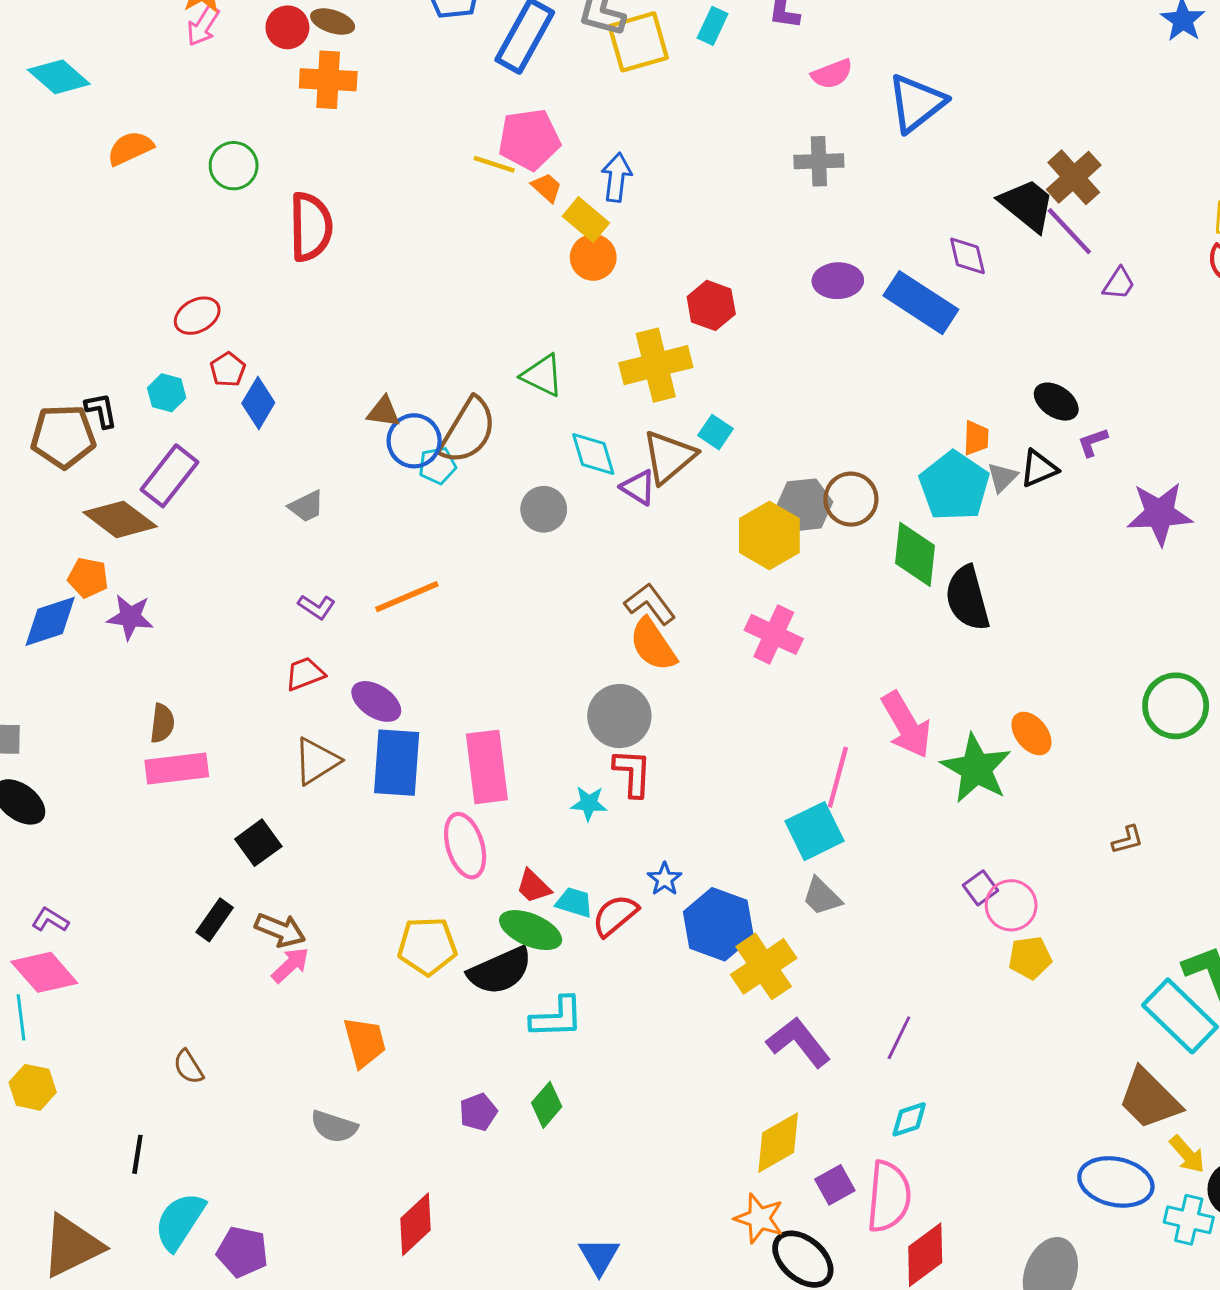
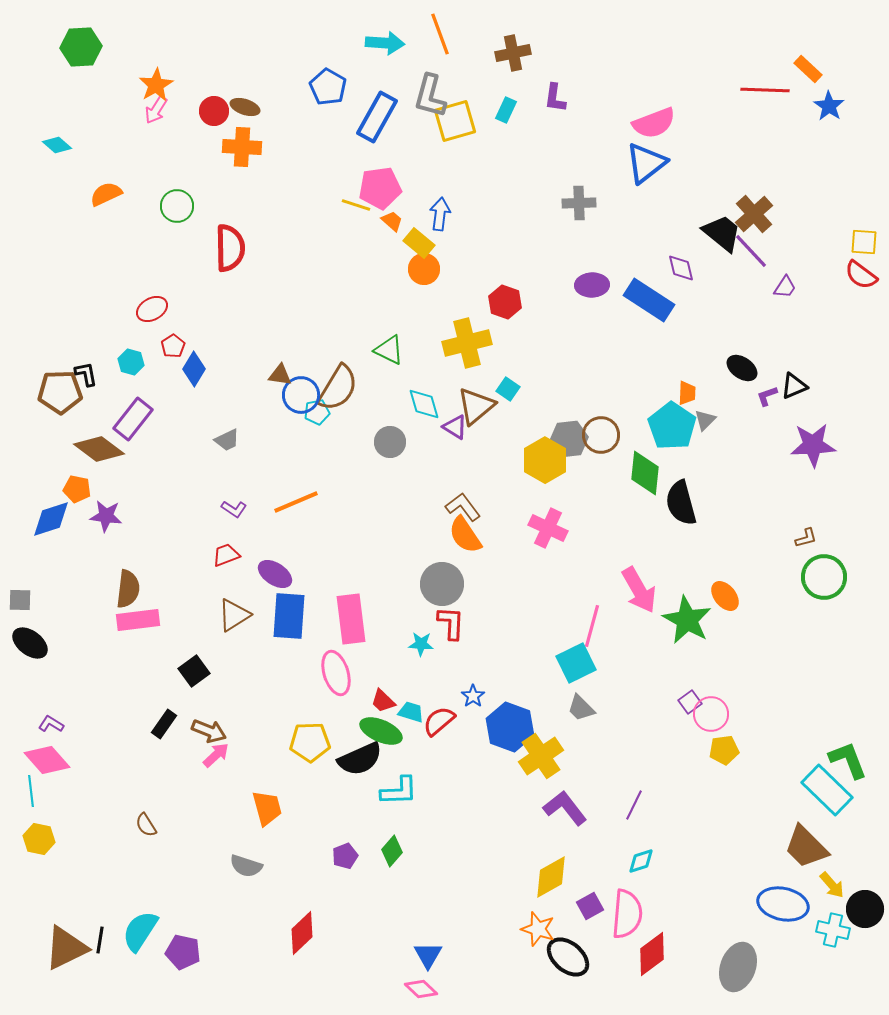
pink semicircle: (832, 74) -> (654, 123), moved, size x1.5
cyan diamond: (59, 77) -> (57, 145), size x0.7
black triangle: (1039, 469) -> (794, 386), moved
brown semicircle: (162, 723) -> (128, 589), size x1.4
brown L-shape: (1128, 840) -> (806, 538), moved
black line: (137, 1154) -> (100, 940), moved

